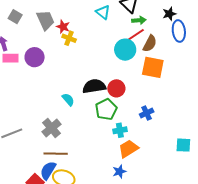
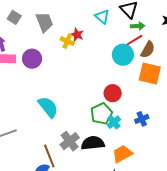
red star: (63, 27) -> (77, 35), moved
black semicircle: (94, 86) -> (93, 143), moved
cyan semicircle: (68, 100) -> (48, 107), moved, size x1.6
gray cross: (51, 128) -> (70, 141), moved
cyan cross: (120, 130) -> (114, 122), moved, turned -32
brown line: (56, 154) -> (49, 156), turned 65

